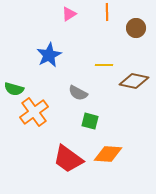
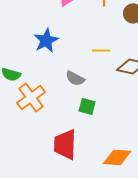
orange diamond: (108, 154) -> (117, 157), moved
red trapezoid: (68, 159) -> (65, 144), turned 56

